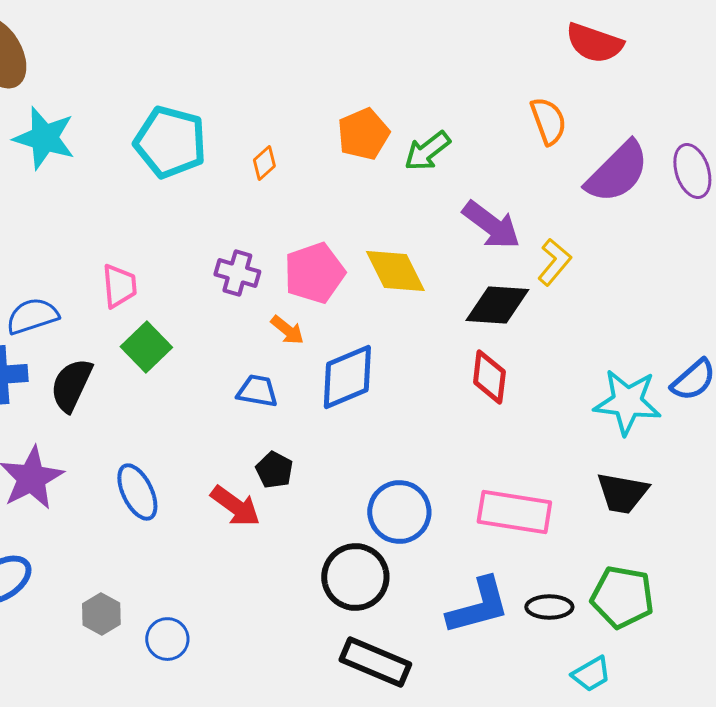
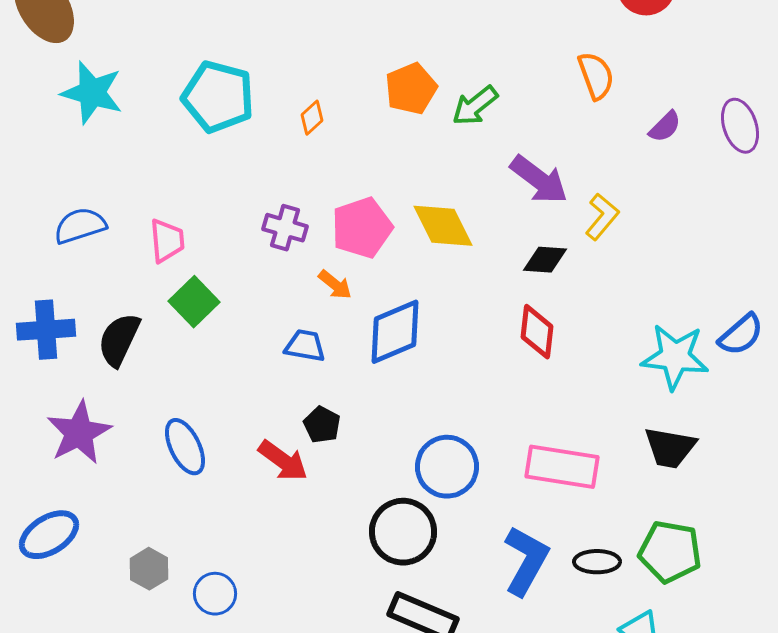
purple semicircle: (617, 172) -> (665, 127), size x0.5
black diamond: (497, 305) -> (545, 260), size x0.7
blue semicircle: (32, 316) -> (80, 226), moved
blue L-shape: (478, 606) -> (526, 561), turned -46

